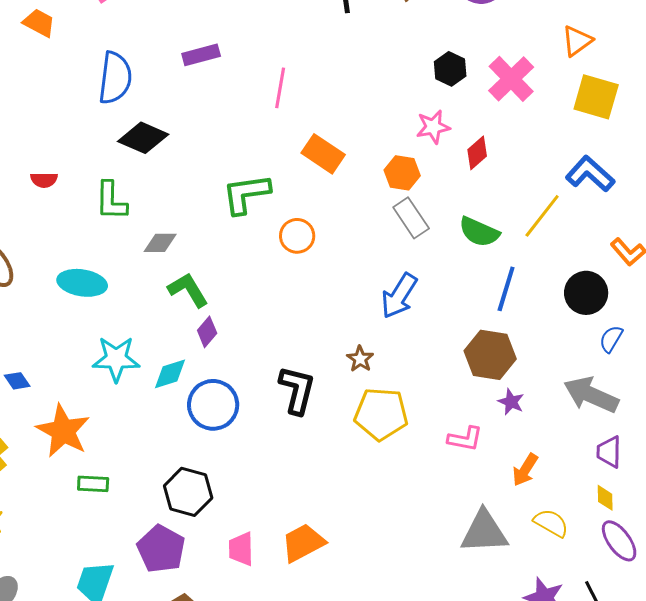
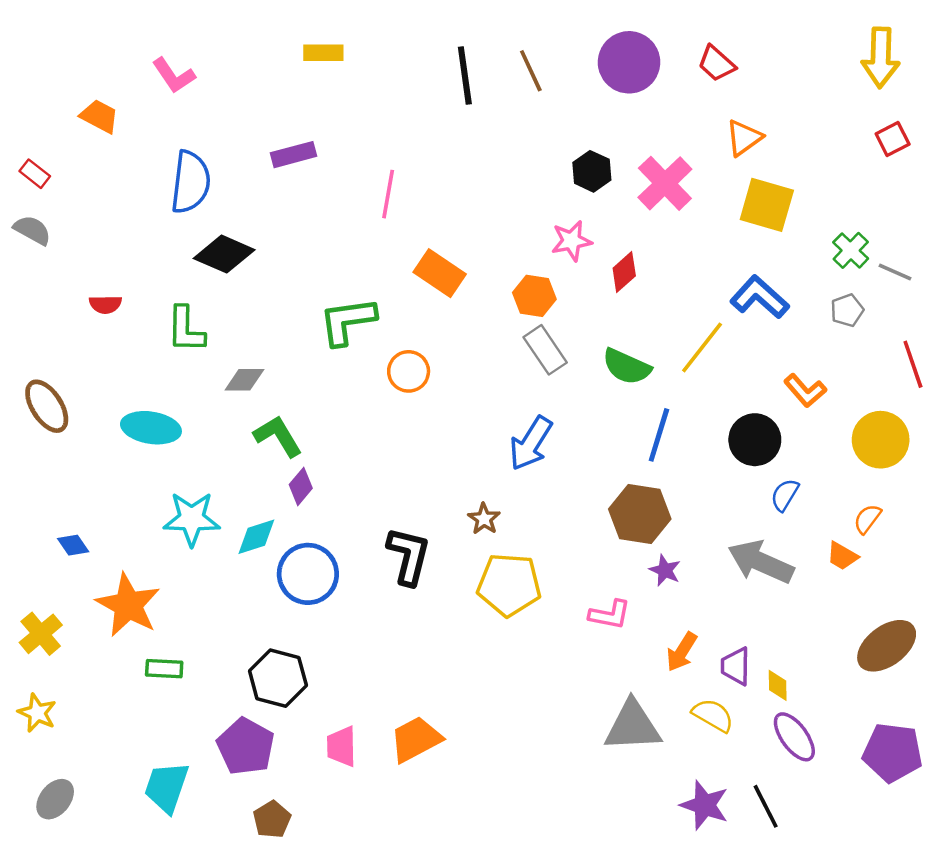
purple trapezoid: (609, 452) -> (736, 666), moved

